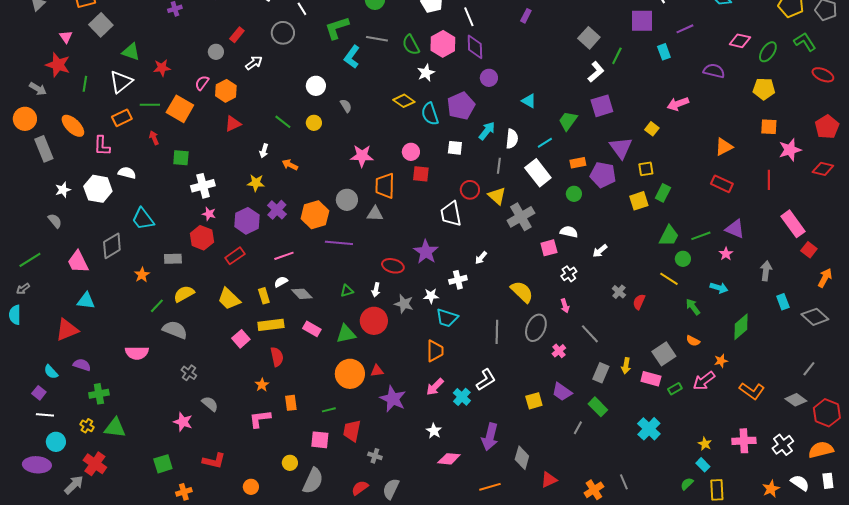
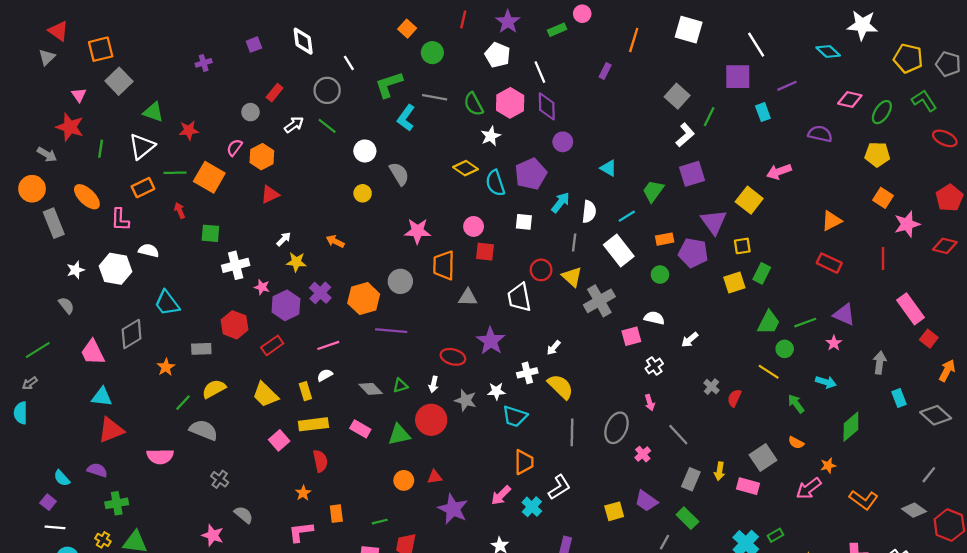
gray semicircle: (346, 106) -> (399, 174), size x1.5
green line: (283, 122) -> (327, 126), moved
orange square: (769, 127) -> (883, 198), turned 30
yellow square: (652, 129) -> (749, 200), size x1.6
white arrow: (264, 151) -> (284, 239), moved, turned -152
pink star: (209, 214) -> (262, 287), moved
gray triangle: (375, 214) -> (468, 297), moved
yellow semicircle: (522, 292) -> (560, 387), moved
gray diamond: (302, 294) -> (371, 389), moved
red triangle: (67, 330) -> (111, 430), moved
orange trapezoid: (435, 351) -> (524, 462), moved
orange circle: (350, 374) -> (404, 480), size x0.6
green rectangle: (675, 389) -> (776, 535), moved

